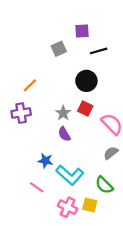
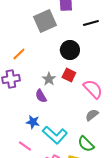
gray square: (59, 49) -> (45, 21), size x1.6
black line: (99, 51) -> (91, 23), moved
purple semicircle: (64, 134) -> (41, 96), moved

